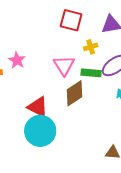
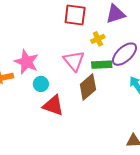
pink star: (17, 60) -> (26, 62), size x1.4
cyan circle: (40, 131) -> (41, 84), moved, size x0.5

